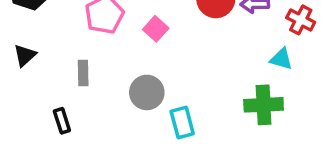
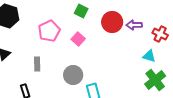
green cross: (264, 105) -> (155, 80), moved, turned -35

